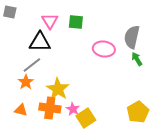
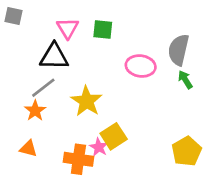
yellow star: (58, 89) -> (87, 101), moved
orange cross: (50, 108) -> (78, 159), moved
yellow square: (86, 118) -> (114, 136), moved

